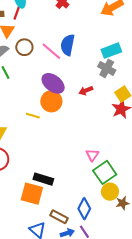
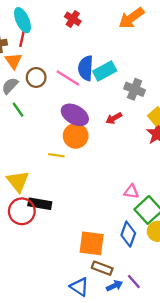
cyan rectangle: (111, 51) -> (105, 71), moved
pink triangle: (92, 155) -> (131, 192), turned -48
black rectangle: (43, 179) -> (40, 204), moved
orange square: (32, 194) -> (92, 243), moved
blue diamond: (84, 209) -> (128, 234), moved

